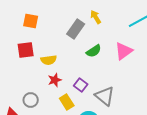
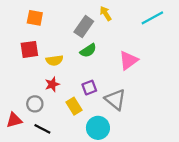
green semicircle: (94, 51) -> (88, 51), moved
pink triangle: (124, 51) -> (128, 60), moved
red star: (55, 80) -> (52, 84), moved
purple square: (81, 85) -> (89, 88), turned 32

